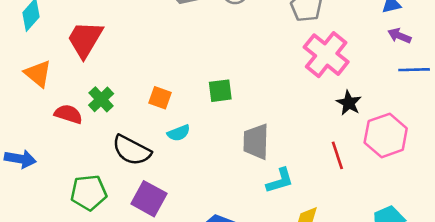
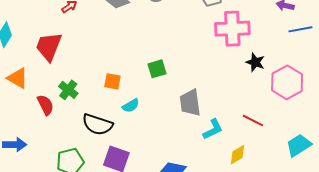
pink cross: (326, 55) -> (232, 29), turned -32
red semicircle: (68, 114) -> (45, 105), turned 55
red line: (337, 155) -> (253, 120), moved, turned -35

